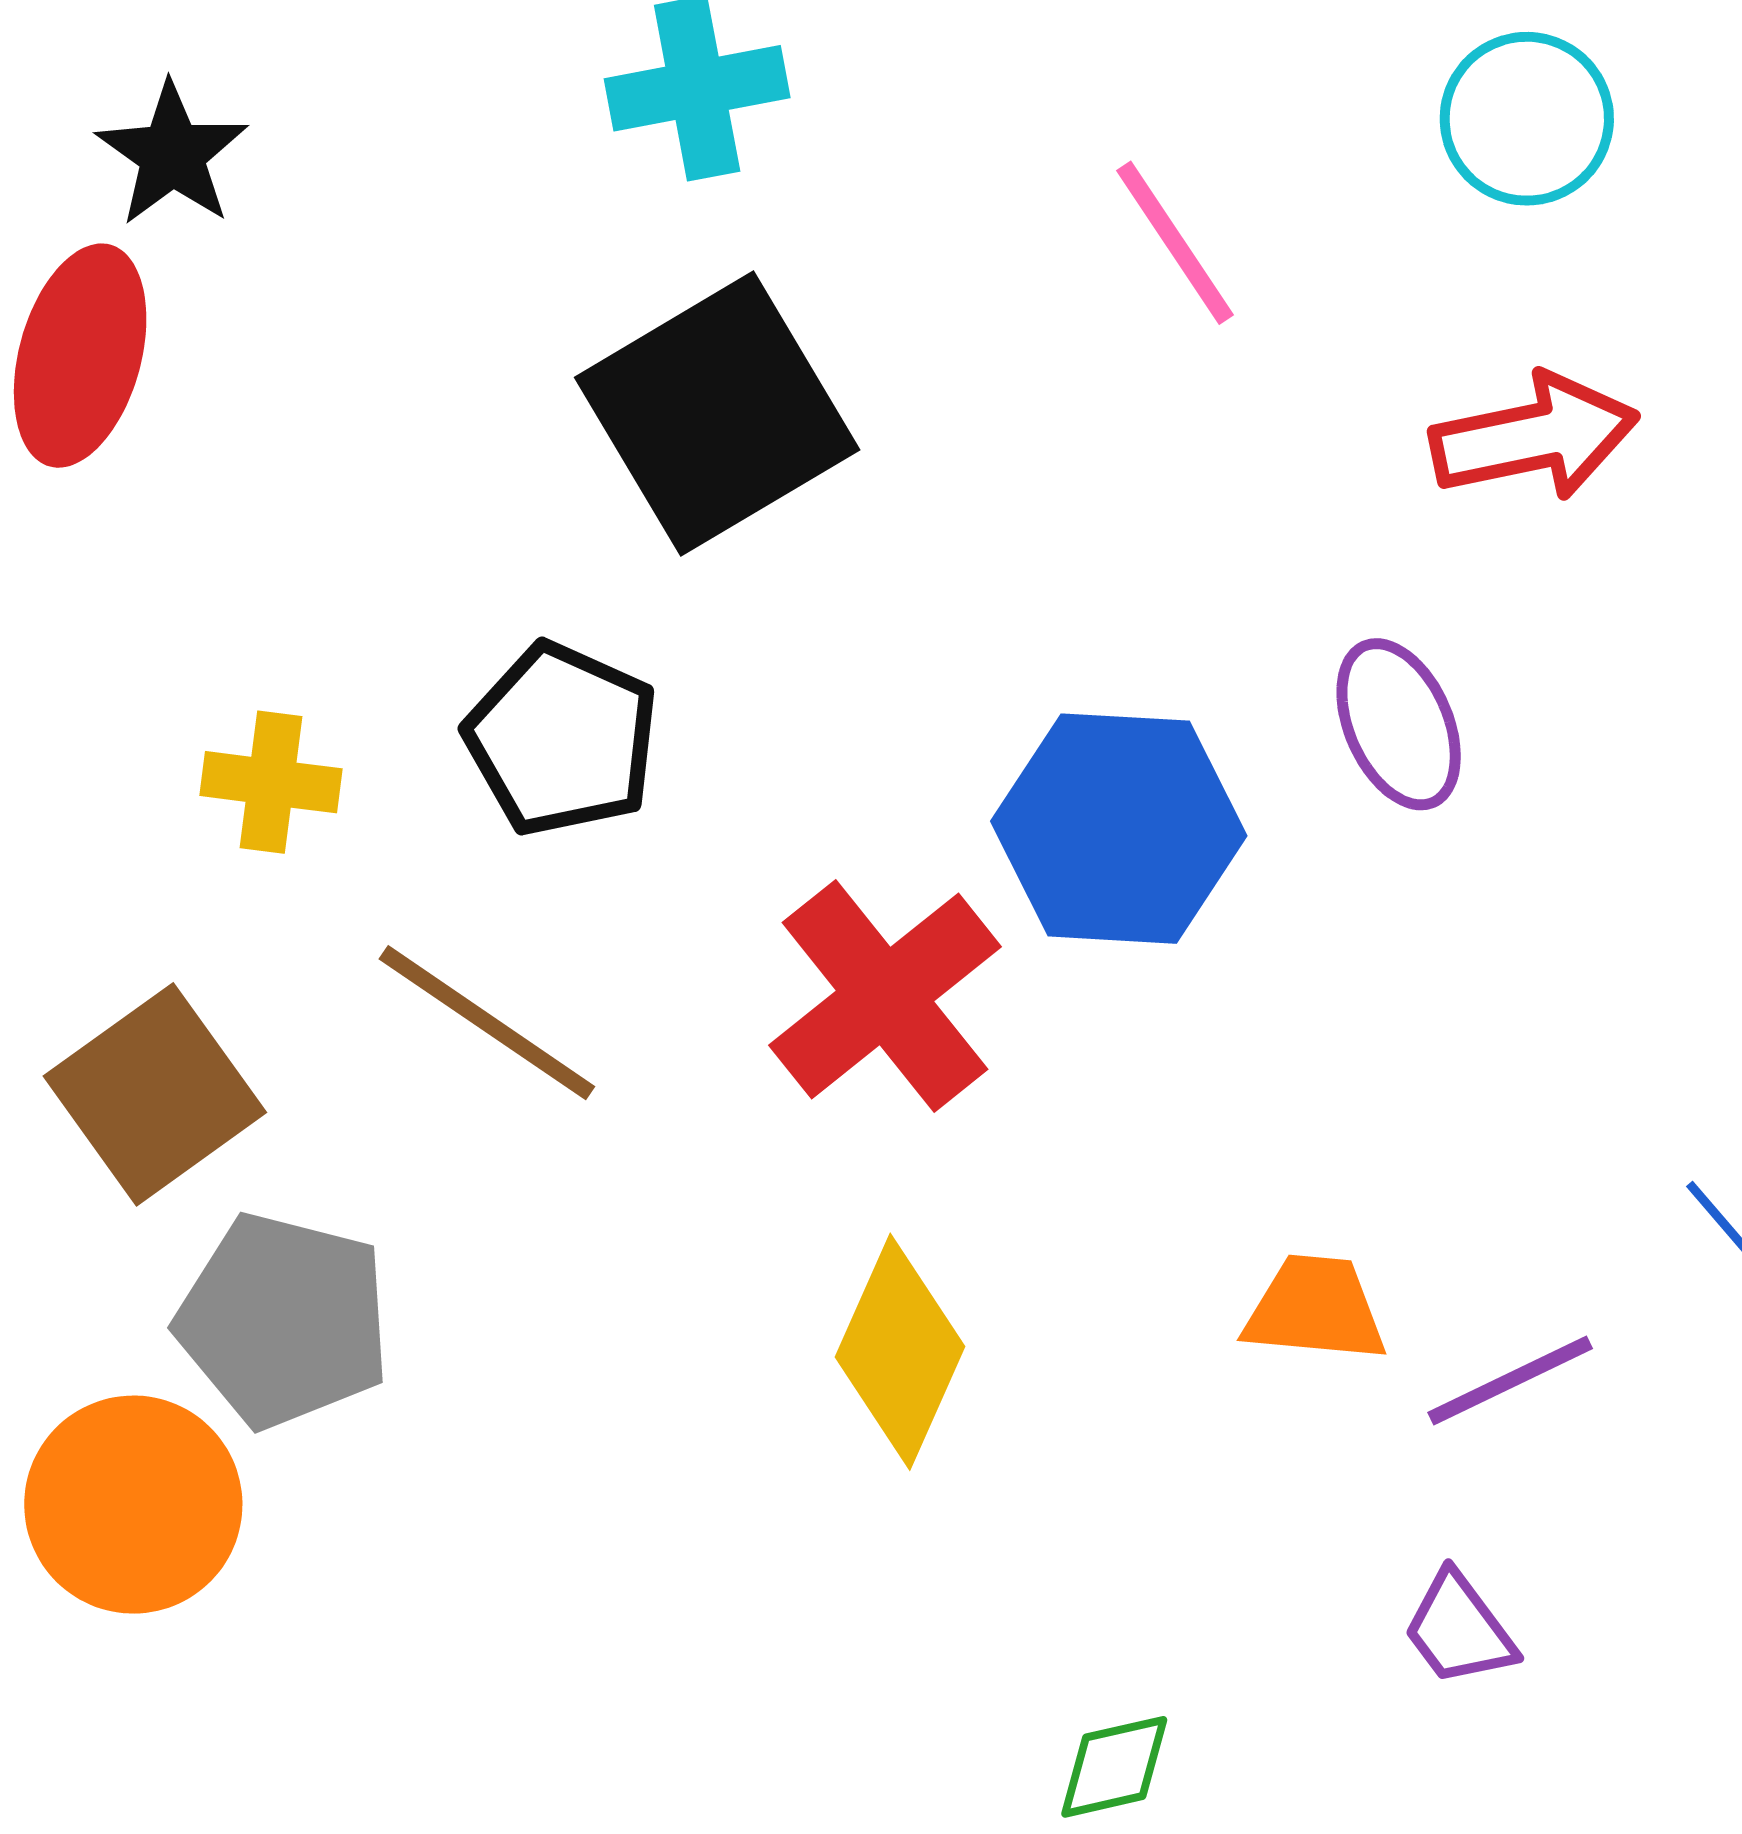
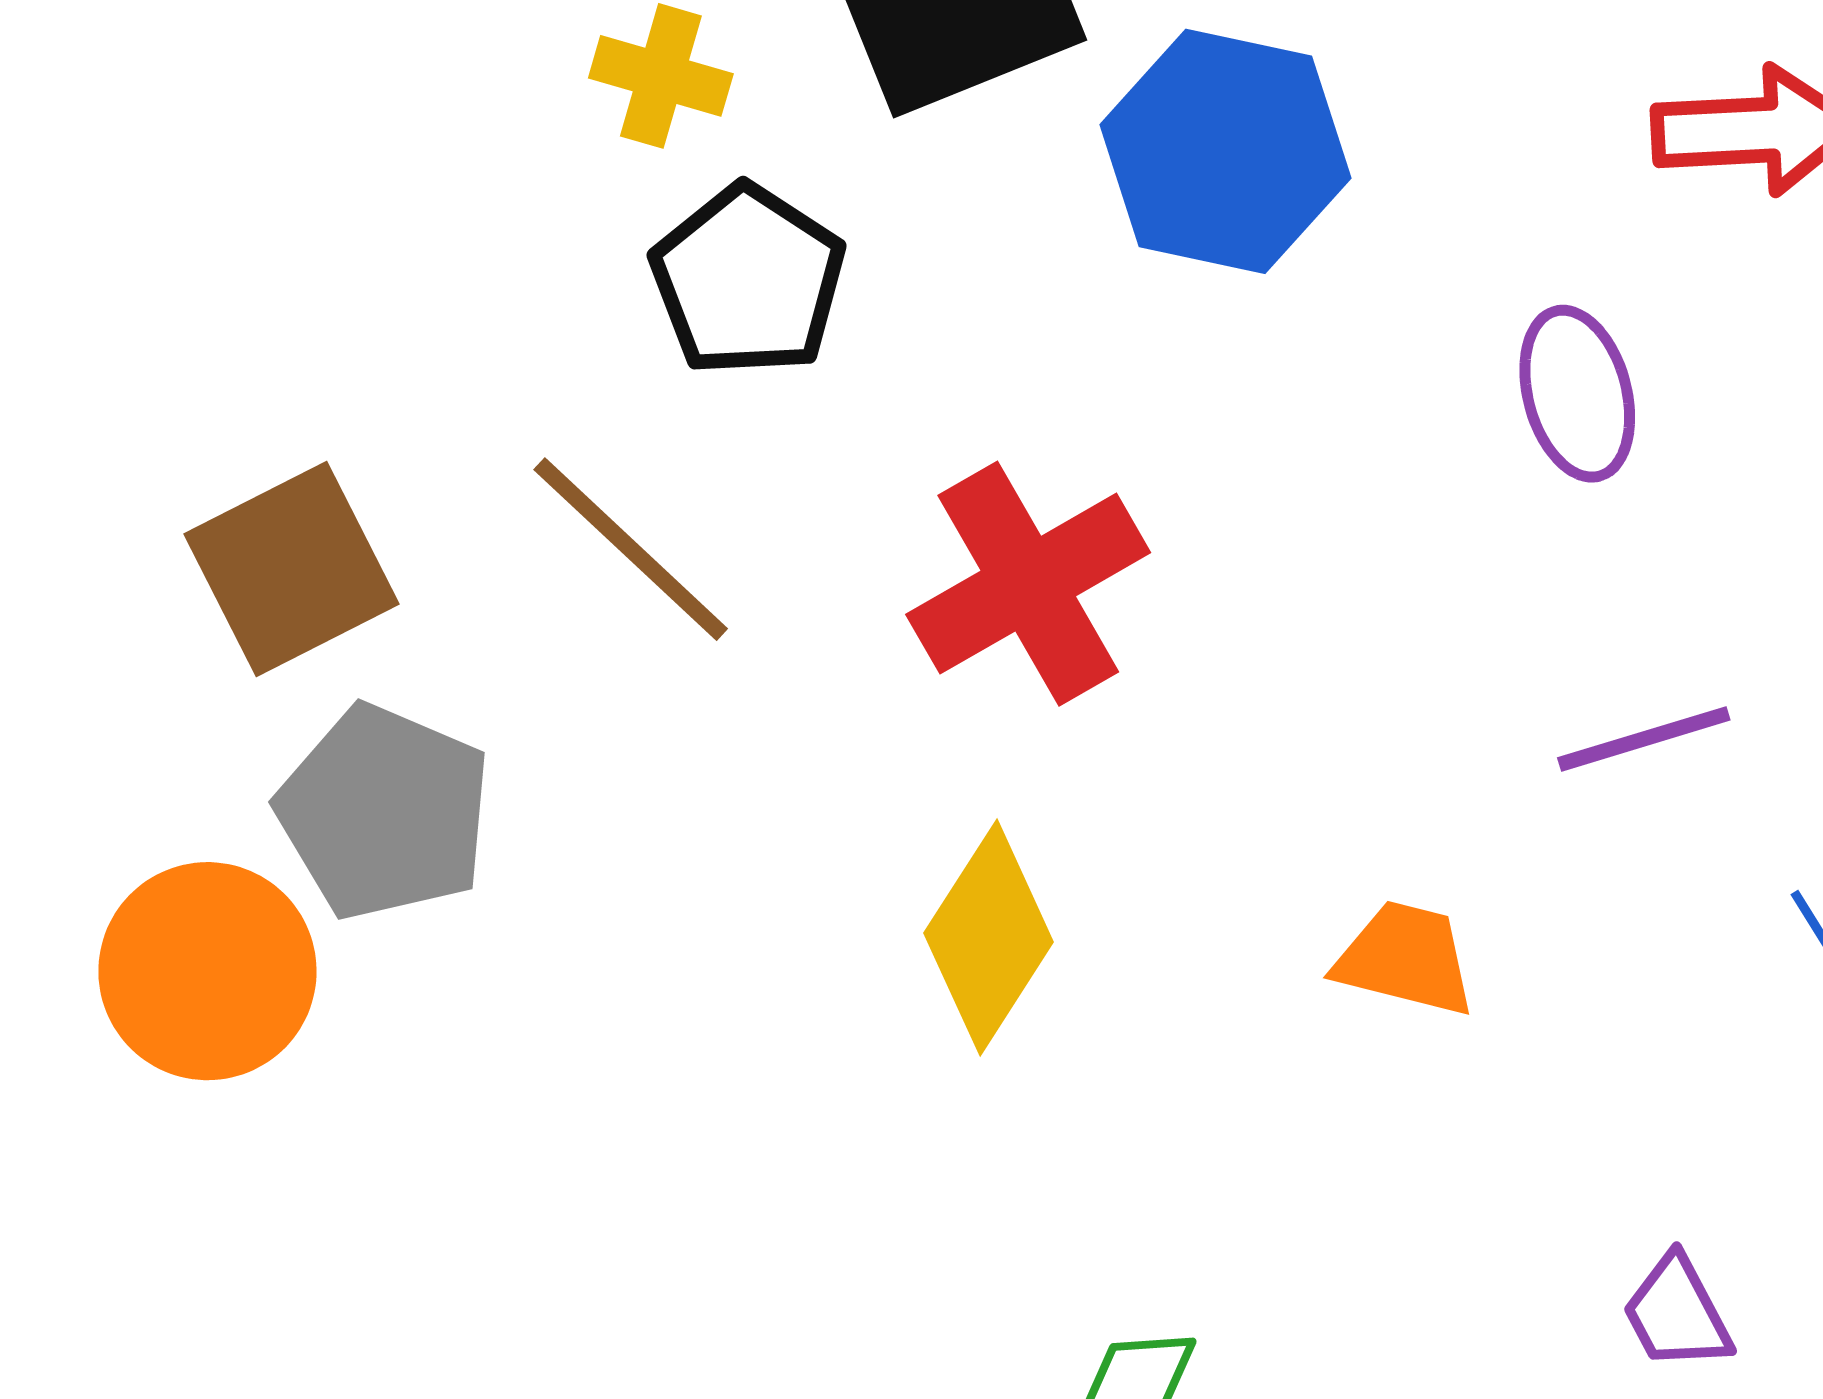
yellow cross: (271, 782) -> (661, 76), moved
blue hexagon: (1119, 829) -> (1225, 151), moved
purple line: (1510, 1380) -> (1644, 739), moved
purple trapezoid: (1459, 1629) -> (1677, 1313), moved

